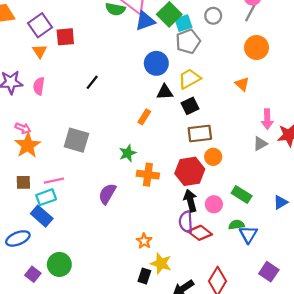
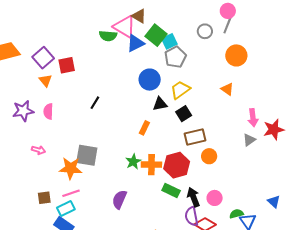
gray circle: (213, 16) -> (205, 31), moved
orange star: (28, 145) -> (71, 168), moved, turned -30
red hexagon: (190, 171) -> (177, 165), moved
orange cross: (148, 175) -> (151, 165), moved
green rectangle: (242, 195) -> (171, 190), moved
blue triangle: (281, 202) -> (274, 202), moved, turned -40

